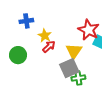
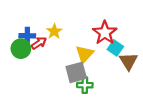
blue cross: (26, 21) -> (27, 36), moved
red arrow: (49, 47) -> (39, 43), moved

